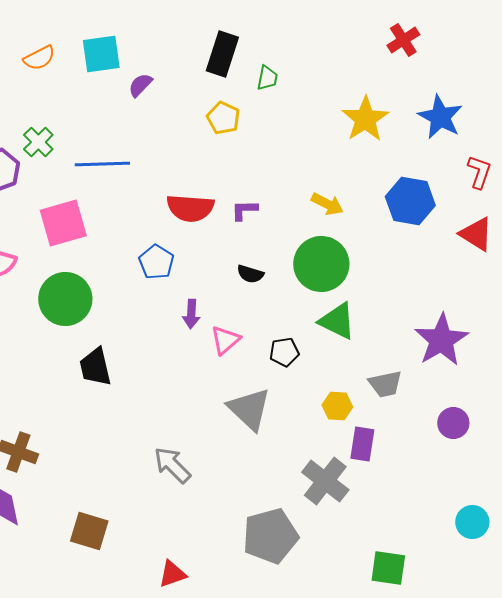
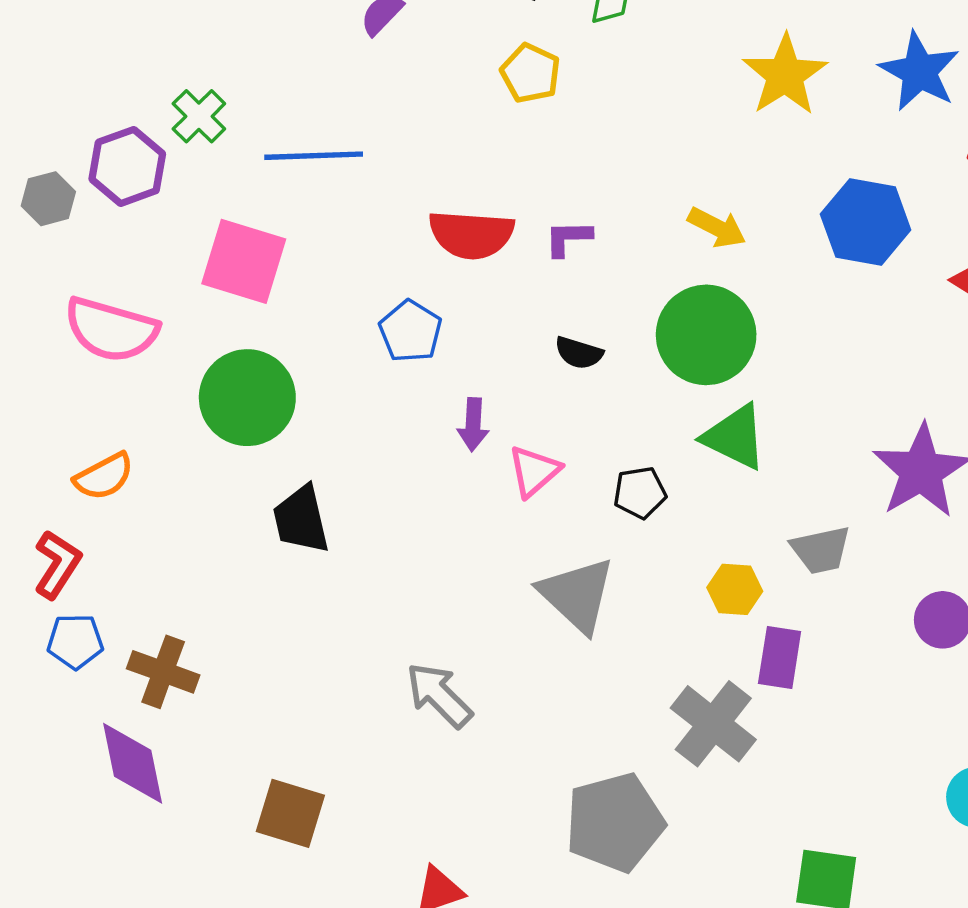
pink square: (63, 223) -> (244, 261), turned 33

